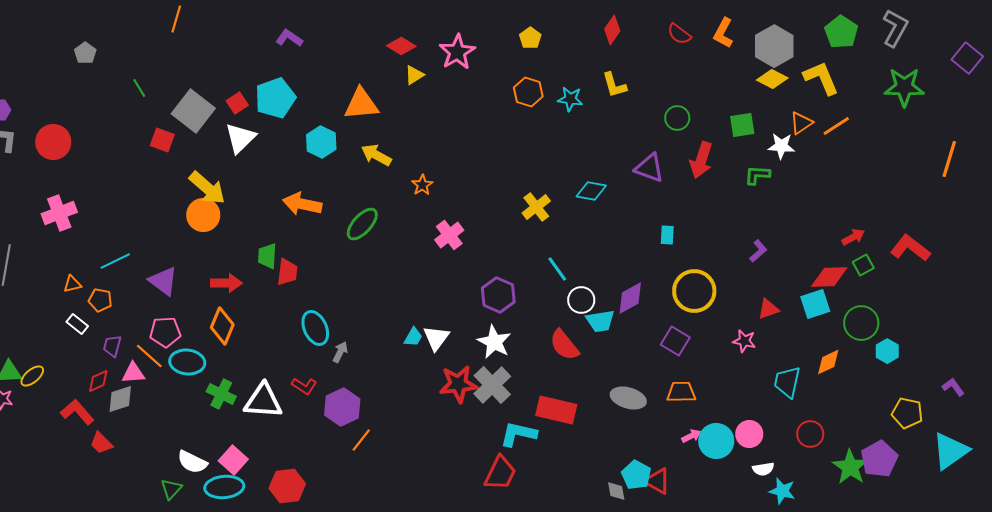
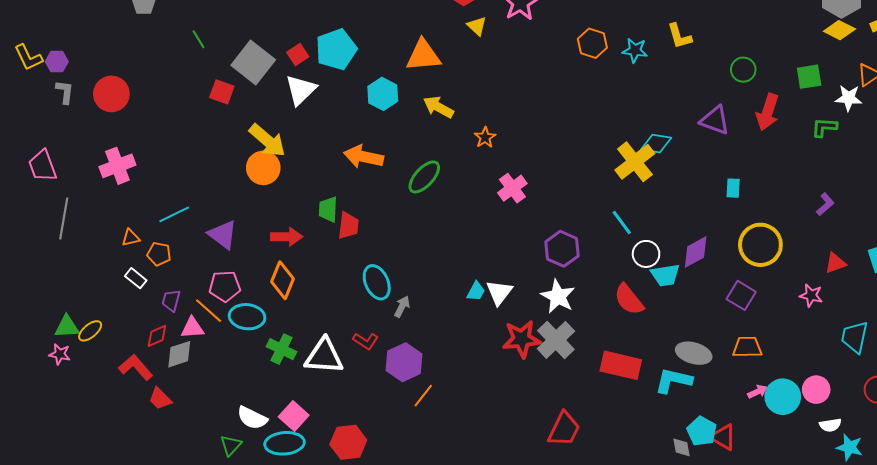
yellow triangle: (414, 75) -> (477, 26), turned -45
yellow cross: (536, 207) -> (635, 162), moved, size x1.4
cyan L-shape: (518, 434) -> (673, 380), moved

